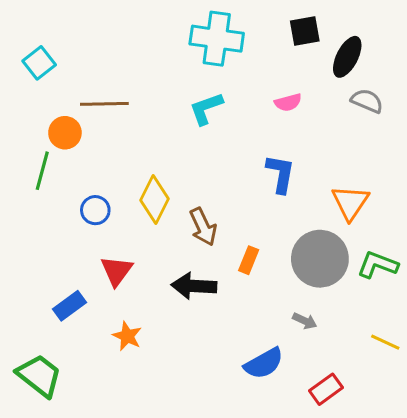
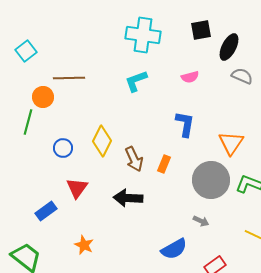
orange rectangle: (249, 260) -> (164, 164), moved
orange star: (127, 336) -> (84, 245), moved

